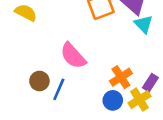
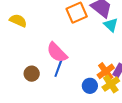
orange cross: (121, 77) -> (106, 71), moved
blue line: (59, 89) -> (58, 68), moved

